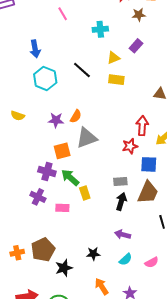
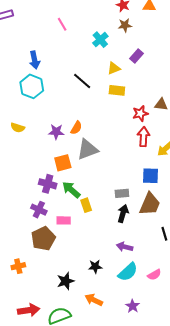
brown star: (139, 15) -> (125, 25), moved
cyan cross: (100, 29) -> (100, 40), turned -35
cyan hexagon: (45, 78) -> (32, 86), moved
red star: (130, 146) -> (140, 114), moved
brown pentagon: (43, 250) -> (43, 239), moved
cyan semicircle: (126, 259) -> (128, 272), size x1.5
orange arrow: (102, 286) -> (94, 300), moved, turned -30

